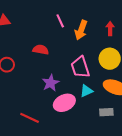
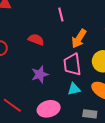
orange arrow: (81, 30) -> (79, 39), moved
pink ellipse: (64, 103) -> (49, 109), moved

